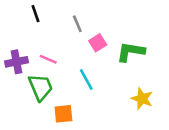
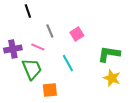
gray line: (77, 24) -> (50, 31), moved
green L-shape: (131, 52) -> (109, 54), moved

